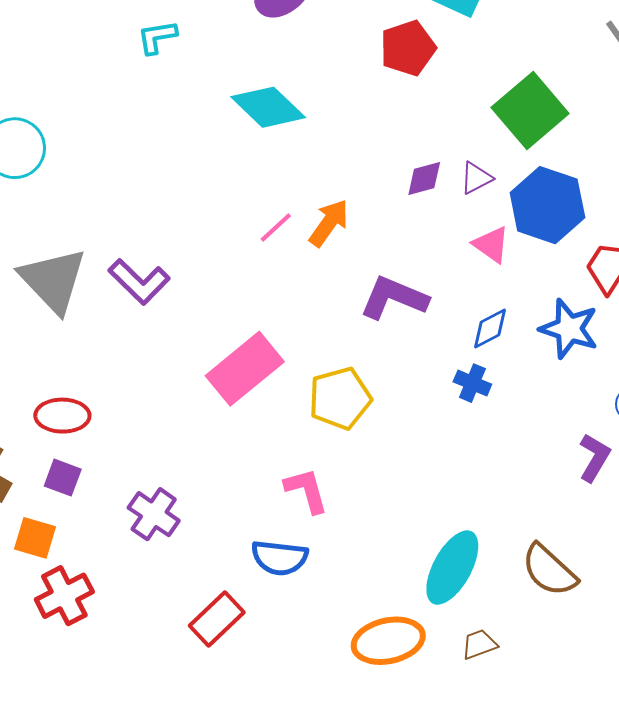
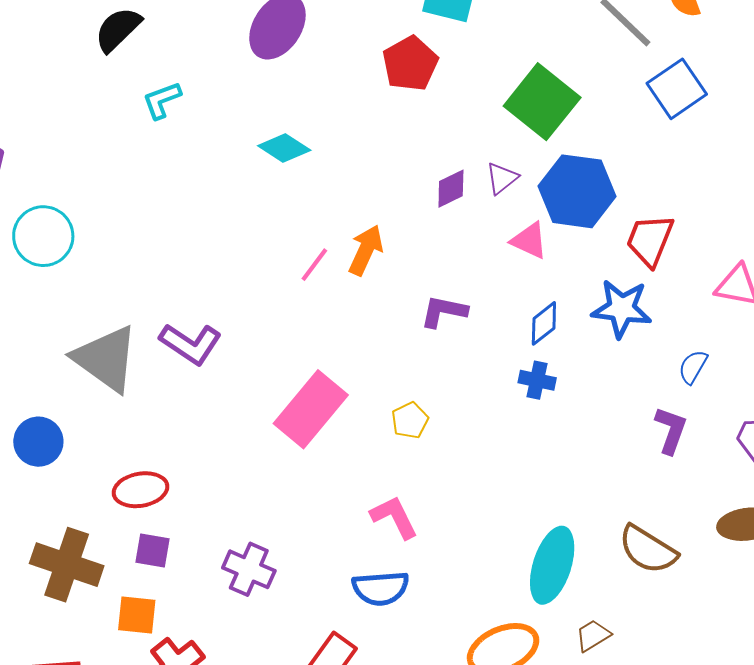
cyan diamond: (268, 107) -> (284, 148), size x0.7
purple L-shape: (394, 298) -> (444, 311), size x0.7
yellow pentagon: (340, 398) -> (410, 420), size x0.6

